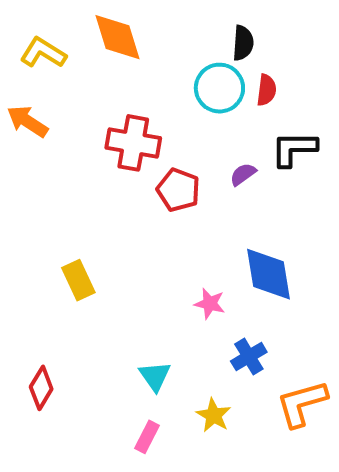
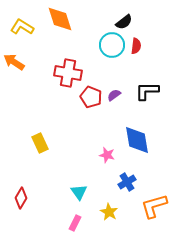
black semicircle: (243, 43) -> (124, 22), turned 48
black L-shape: (294, 149) -> (147, 91), moved
purple semicircle: (243, 174) -> (114, 95), moved

